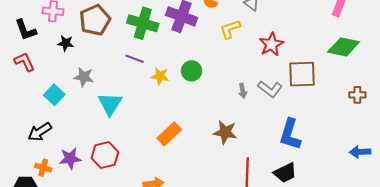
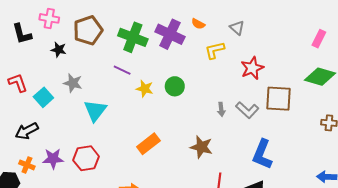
red L-shape: (25, 62) -> (18, 83), moved

